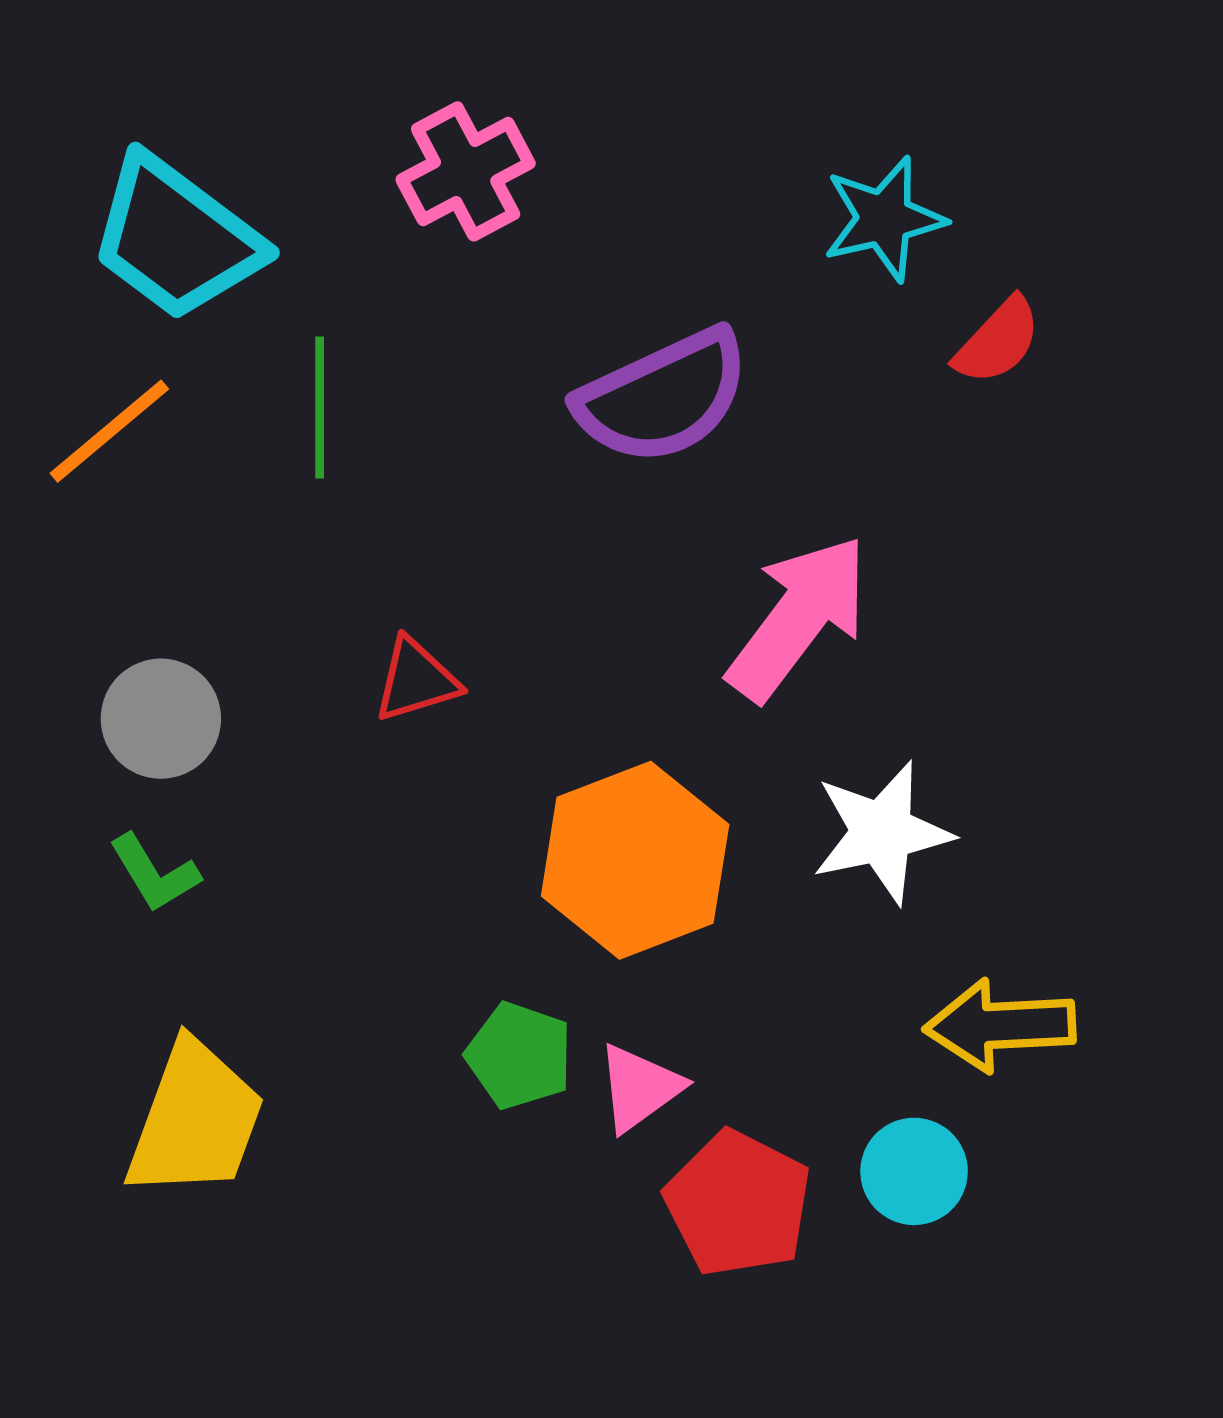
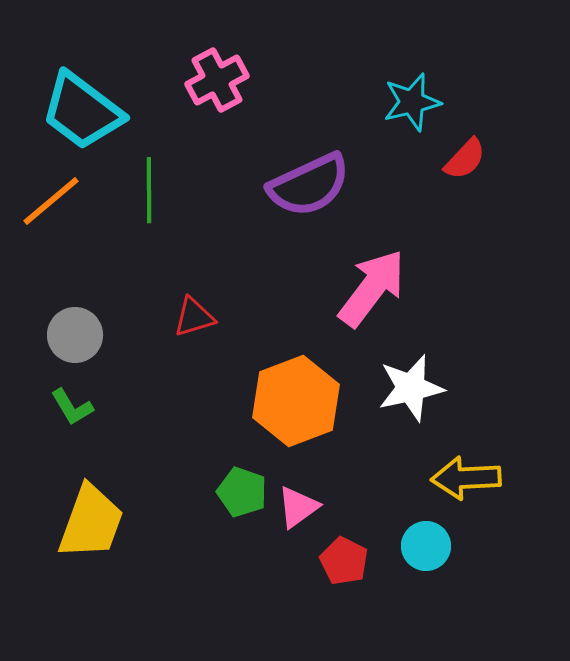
red pentagon: (738, 1204) -> (344, 561), size x0.7

